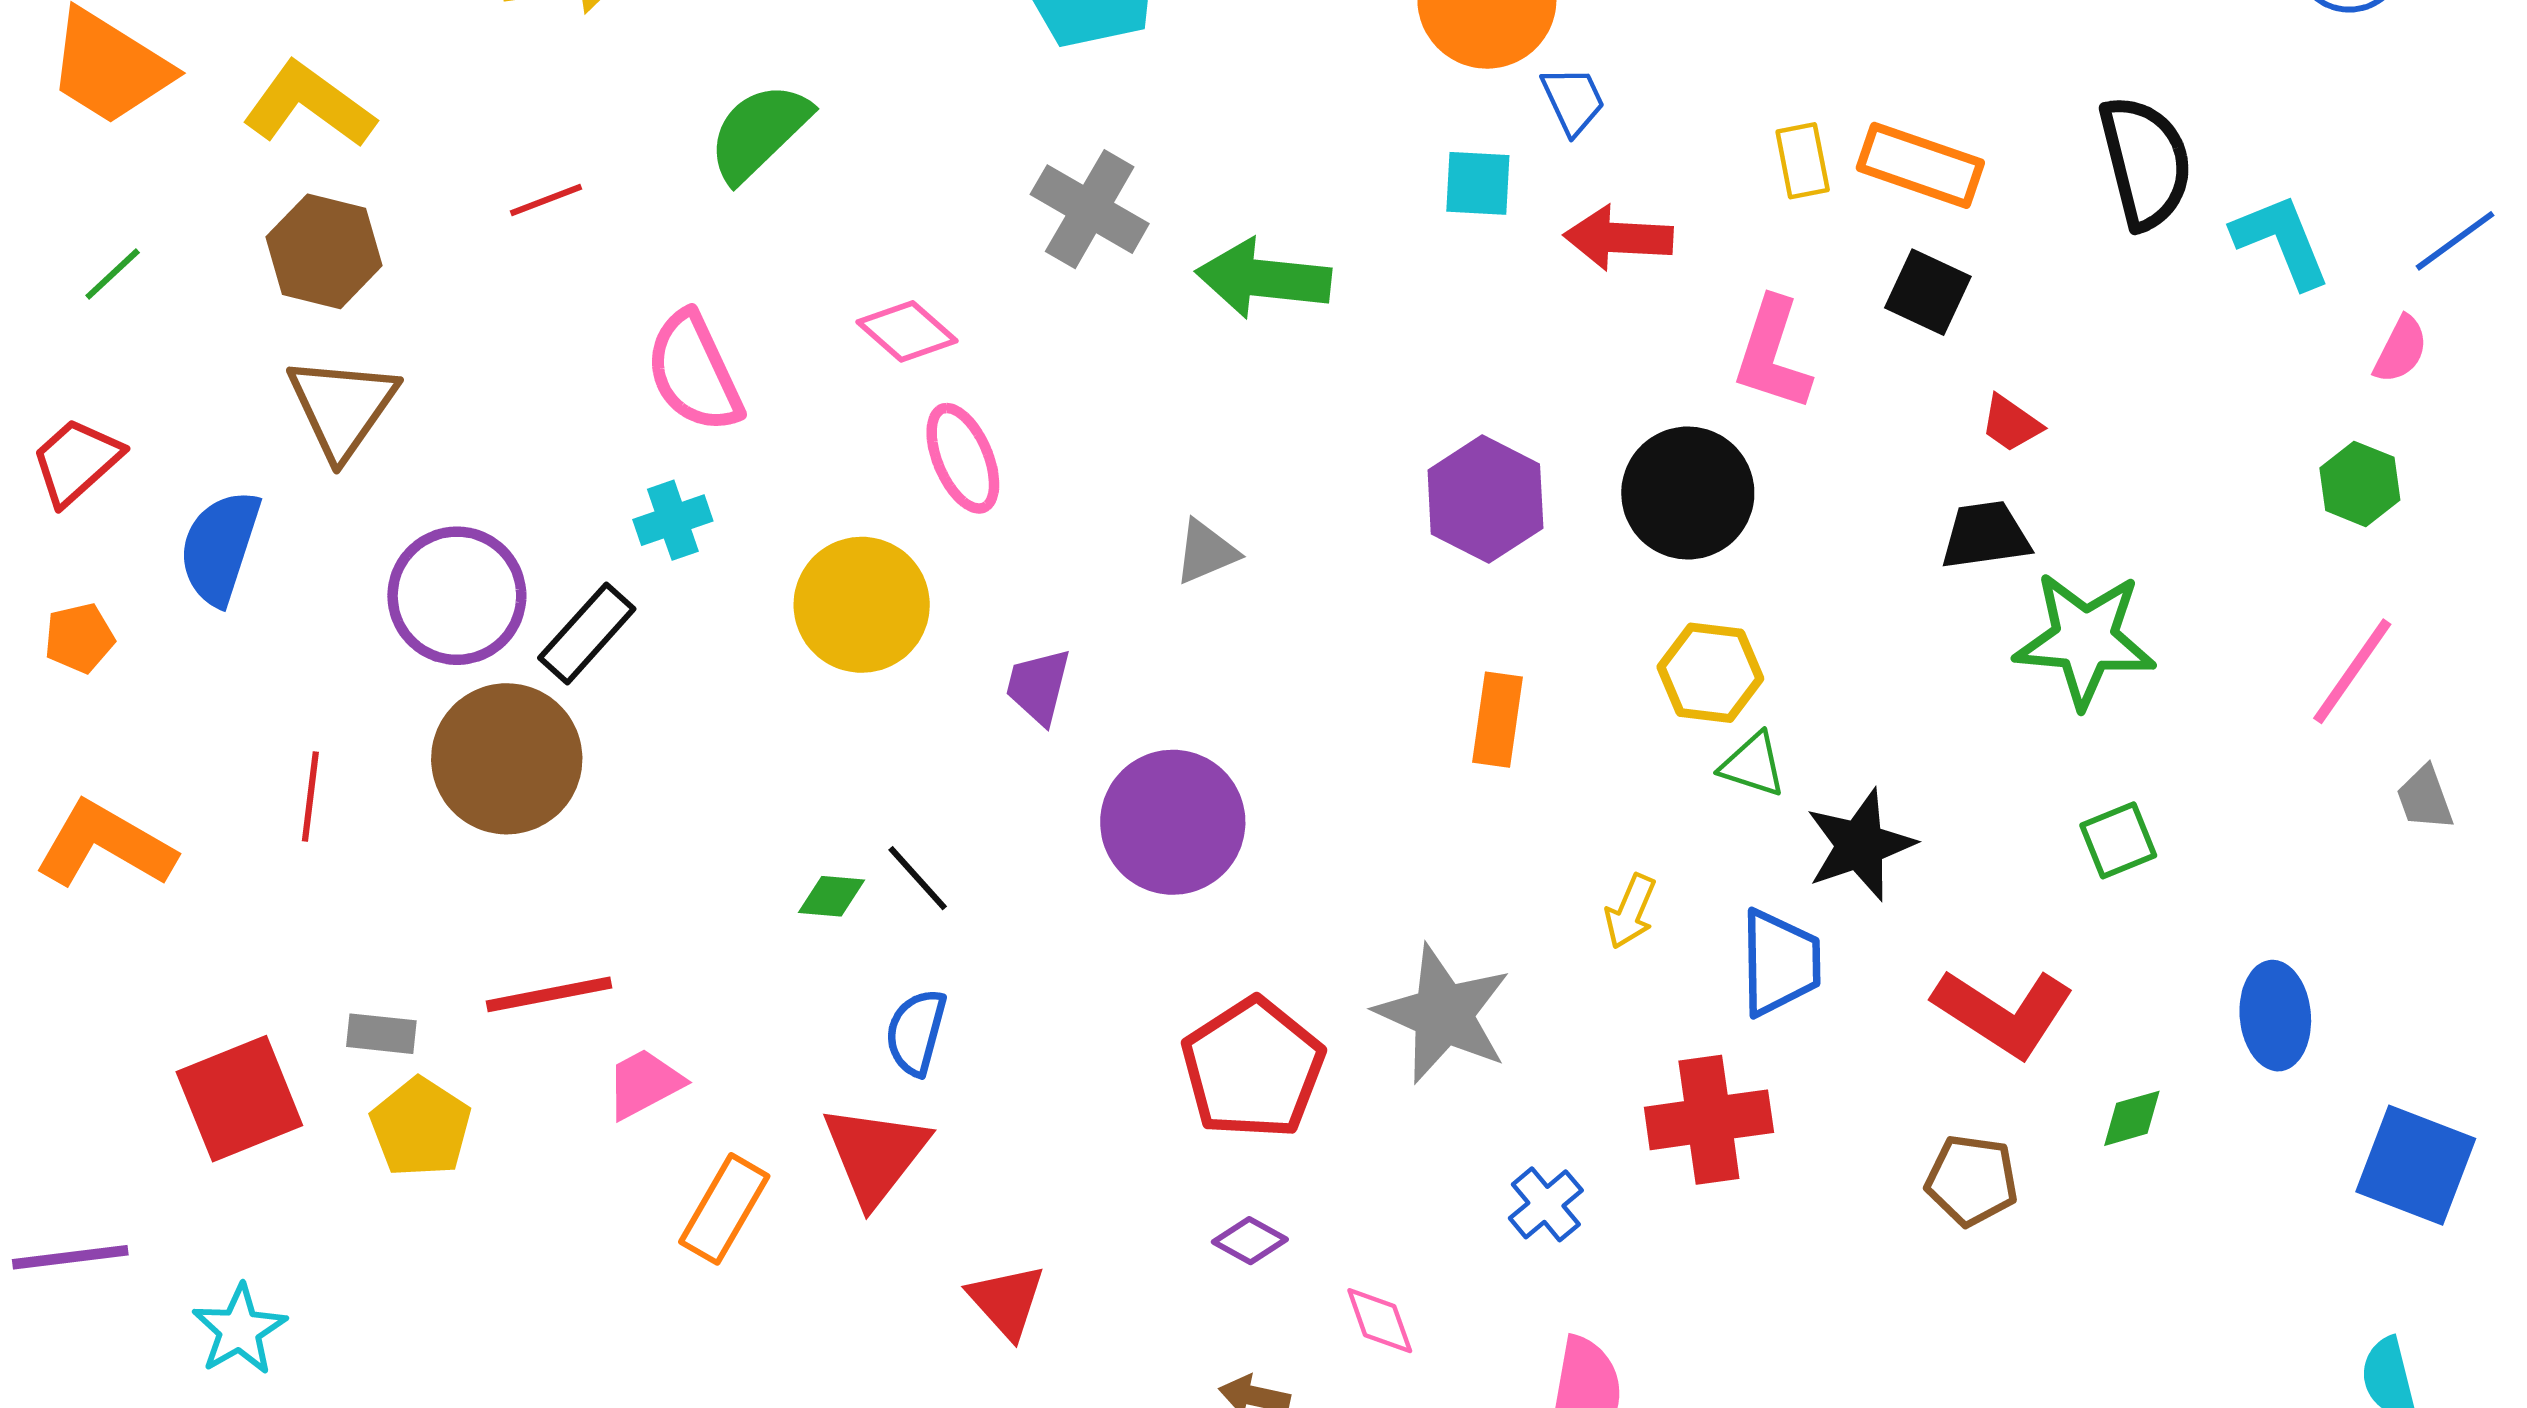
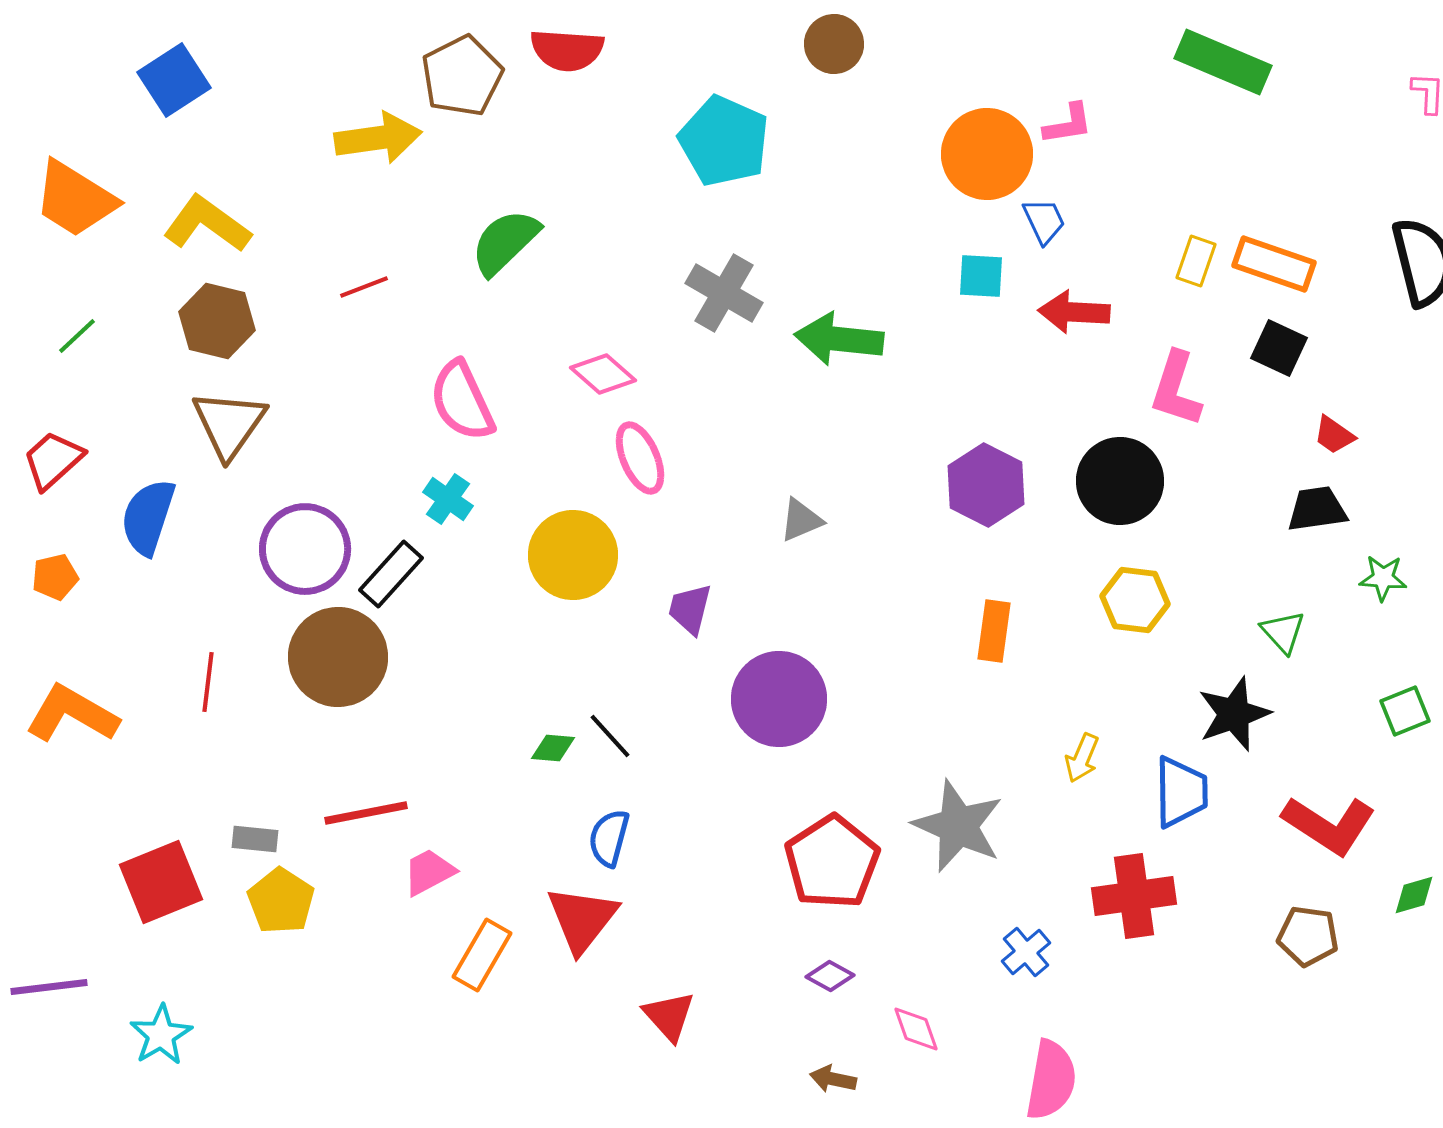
yellow rectangle: (1803, 161) -> (1196, 261), turned 30
cyan cross: (673, 520) -> (448, 499), turned -36
green star: (2085, 640) -> (1383, 578), size x0.5
green triangle: (1753, 765) -> (1283, 632), moved, turned 30

